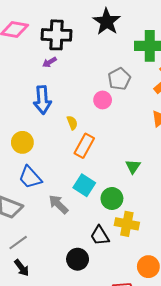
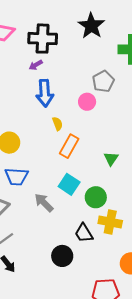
blue arrow: (42, 100) -> (45, 93), moved
green triangle: (133, 166) -> (111, 159), moved
blue trapezoid: (30, 177) -> (17, 177), turned -45

